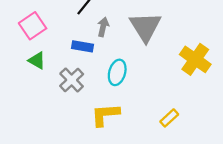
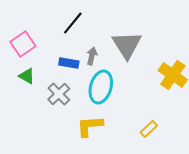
gray arrow: (103, 27) -> (92, 56), moved
cyan ellipse: (117, 72) -> (101, 87), size x1.4

